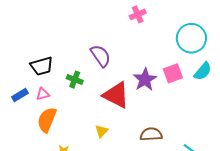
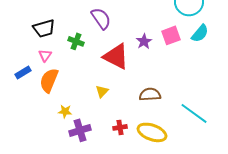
purple star: (145, 80) -> (144, 41), size x0.7
pink triangle: (43, 94) -> (45, 55), turned -40
blue rectangle: (20, 95) -> (23, 72), moved

